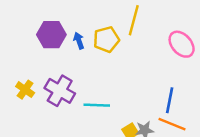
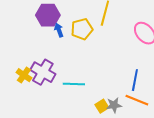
purple hexagon: (51, 35) -> (48, 15), moved
yellow cross: (25, 90) -> (24, 75), moved

